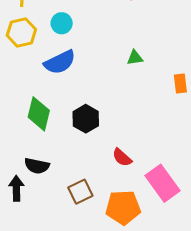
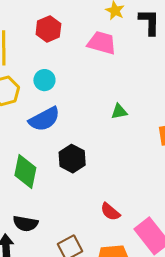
black hexagon: (86, 119) -> (72, 159), moved

